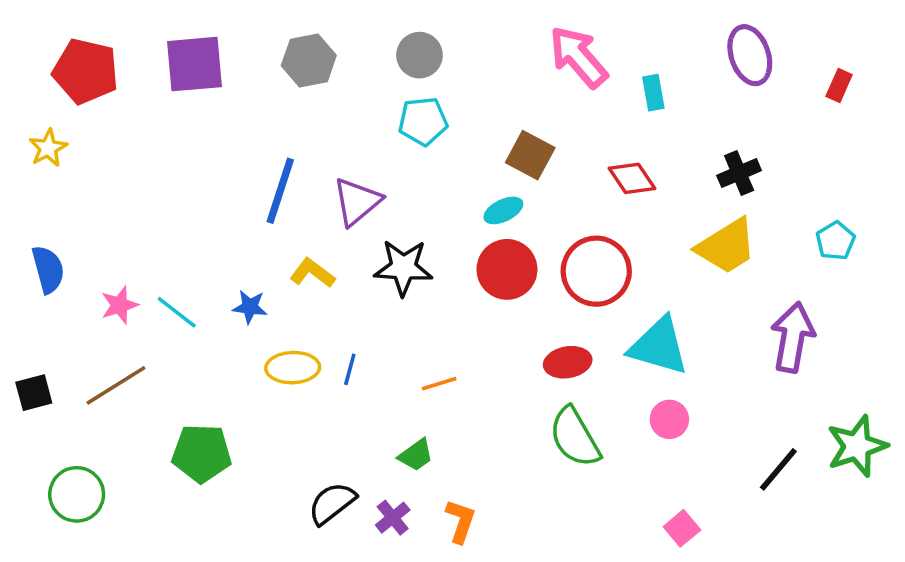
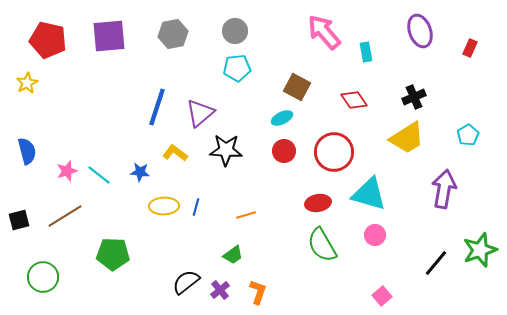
red circle: (507, 269) -> (284, 151), size x0.7

